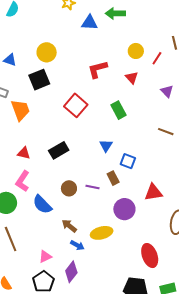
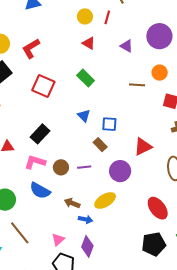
red L-shape: (98, 69) -> (31, 48), moved
pink L-shape: (23, 181) -> (35, 162), moved, turned 90
purple line: (92, 187) -> (84, 167), moved

